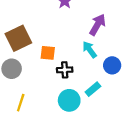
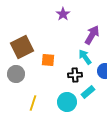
black cross: (65, 70) -> (75, 75), moved
yellow line: (21, 103) -> (33, 103), moved

